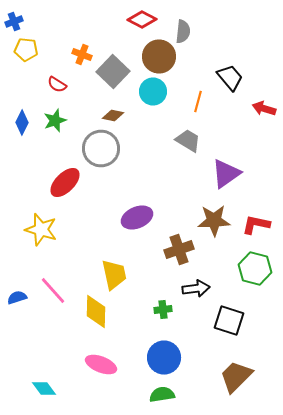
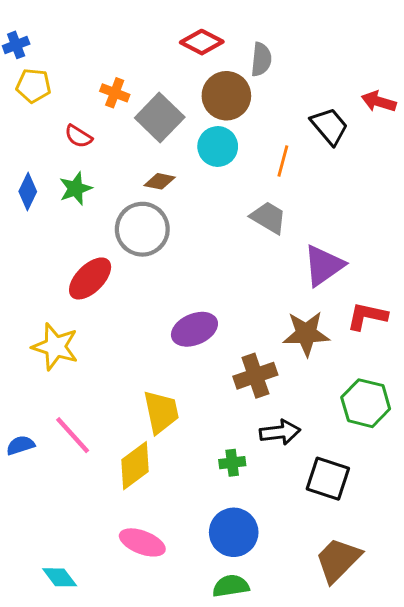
red arrow: (264, 108) -> (379, 102), moved
red L-shape: (256, 224) -> (367, 316), moved
yellow diamond: (96, 312) -> (135, 466), turned 52

